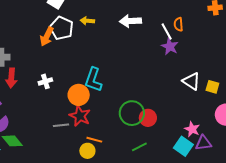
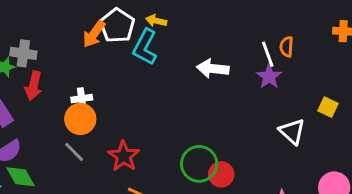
white arrow: (130, 21) -> (213, 69), moved
cyan L-shape: (93, 80) -> (145, 47), moved
yellow square: (212, 87) -> (328, 107), moved
orange circle: (79, 95) -> (80, 119), moved
gray line: (61, 125) -> (74, 152), moved, turned 42

